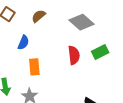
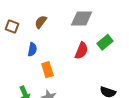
gray diamond: (82, 22) -> (82, 19), turned -30
red semicircle: (74, 55) -> (81, 51), turned 42

